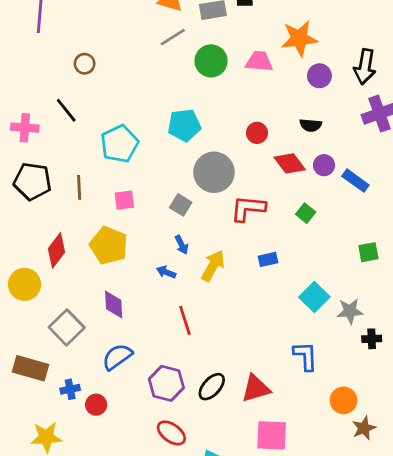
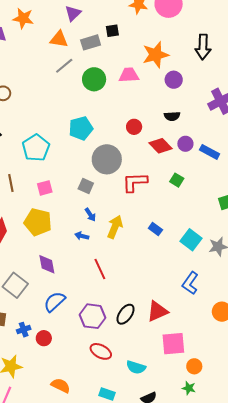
black arrow: (365, 67) -> (203, 47), moved
blue rectangle: (268, 259) -> (155, 229), moved, turned 56
blue L-shape: (306, 356) -> (190, 283), turned -135

